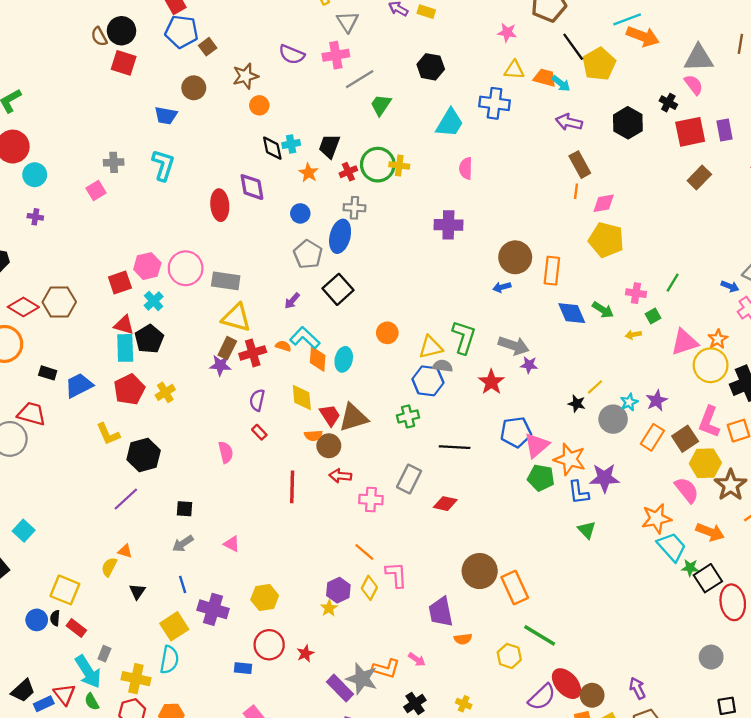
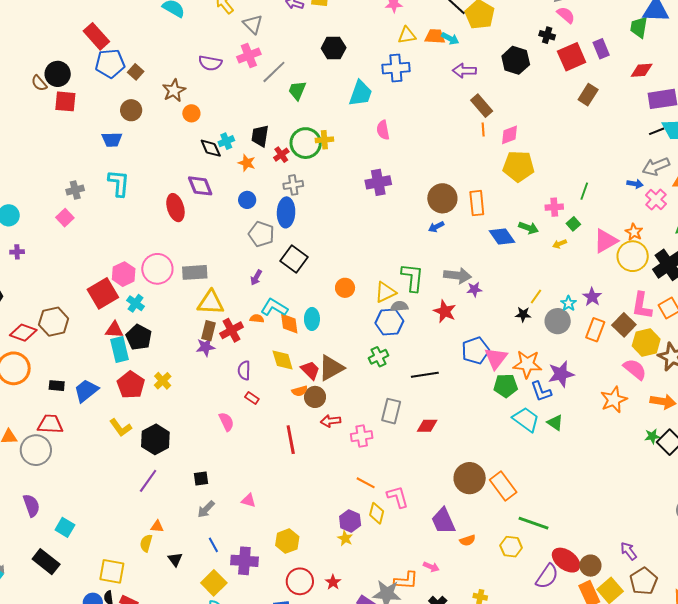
red square: (120, 282) -> (103, 293), size x1.4
cyan trapezoid: (672, 547) -> (526, 419), moved

